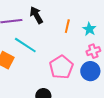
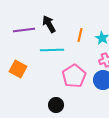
cyan line: (25, 45) -> (52, 50), moved, turned -35

